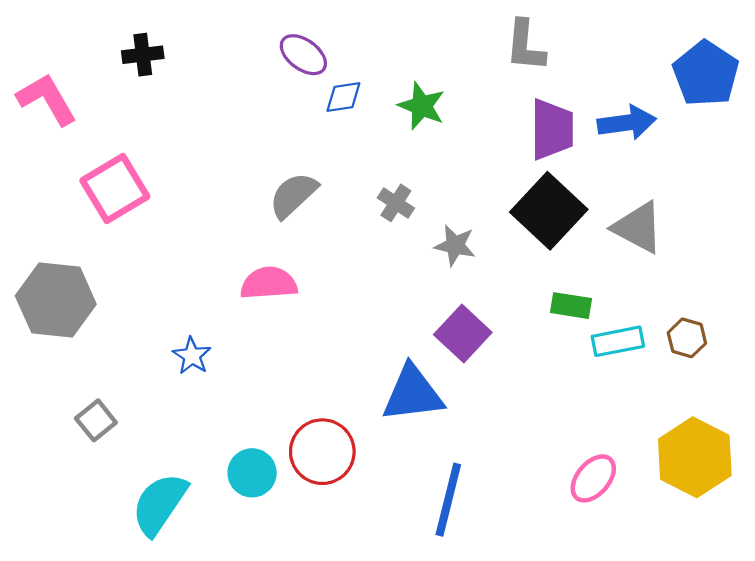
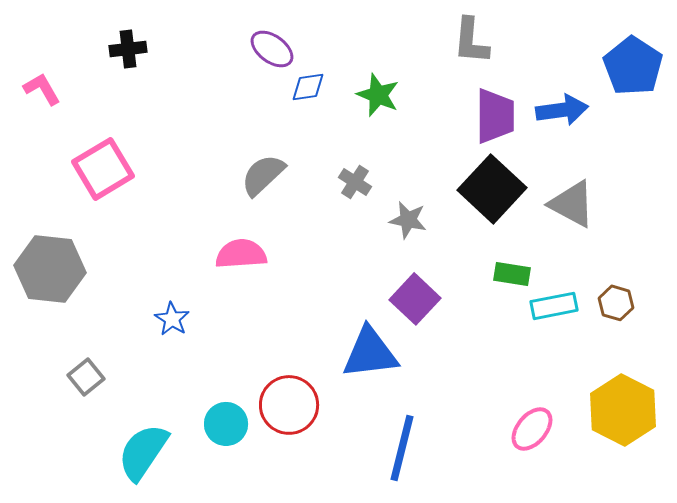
pink L-shape: (47, 99) -> (42, 89), size x0.7

